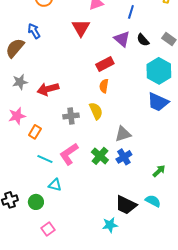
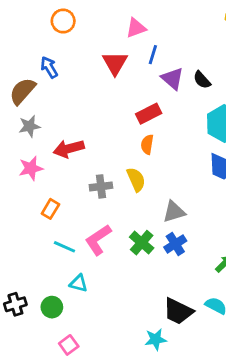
blue line: (131, 12) -> (153, 55), moved
gray star: (20, 82) -> (29, 126), moved
pink star: (17, 116) -> (31, 168), moved

